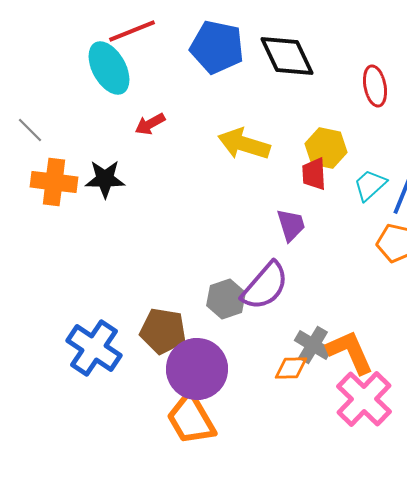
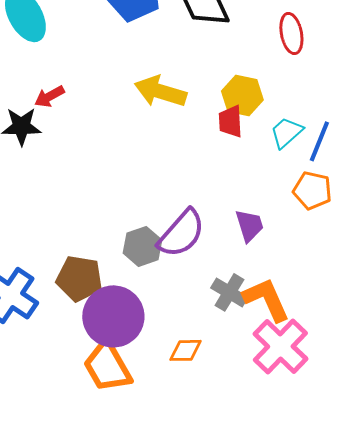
red arrow: (150, 124) -> (49, 96), moved
purple trapezoid: (291, 225) -> (249, 225), moved
orange diamond: (291, 368) -> (185, 350), moved

